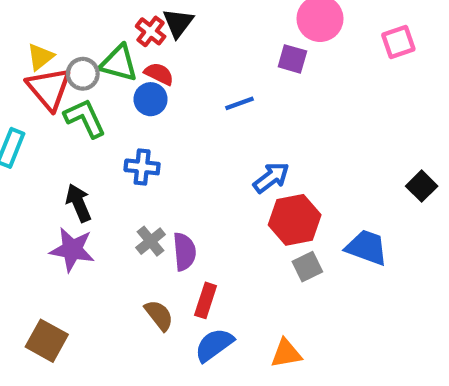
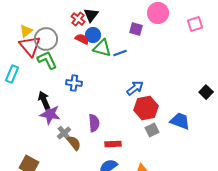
purple square: (292, 59) -> (136, 29), moved
green triangle: (119, 63) -> (102, 48), moved
gray circle: (83, 74) -> (46, 39), size x1.5
blue circle: (151, 99) -> (93, 35), moved
gray cross: (151, 241) -> (64, 133), moved
purple star: (72, 250) -> (50, 114), moved
red rectangle: (206, 300) -> (113, 144), moved, turned 70
brown semicircle: (159, 315) -> (74, 143), moved

